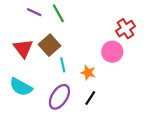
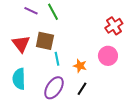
brown square: (50, 45) -> (45, 41), turned -36
pink circle: (112, 52) -> (108, 56), moved
cyan semicircle: (21, 87) -> (19, 79), turned 60

